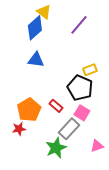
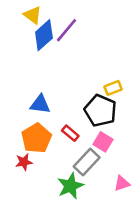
yellow triangle: (44, 12) -> (33, 15), moved
purple line: (79, 25) -> (67, 30), moved
blue triangle: (36, 60) -> (40, 104), moved

